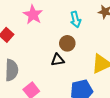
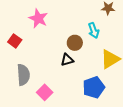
cyan arrow: (76, 19) -> (94, 30), moved

